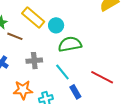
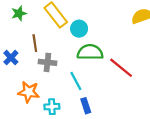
brown line: (15, 36) -> (35, 43), moved, turned 49
red line: (102, 77) -> (121, 68), moved

